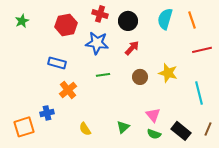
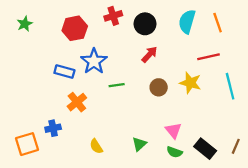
red cross: (100, 14) -> (113, 16), turned -35
blue star: (97, 43) -> (94, 61), moved, turned 30
red line: (202, 50) -> (209, 57), moved
cyan line: (199, 93) -> (230, 86), moved

